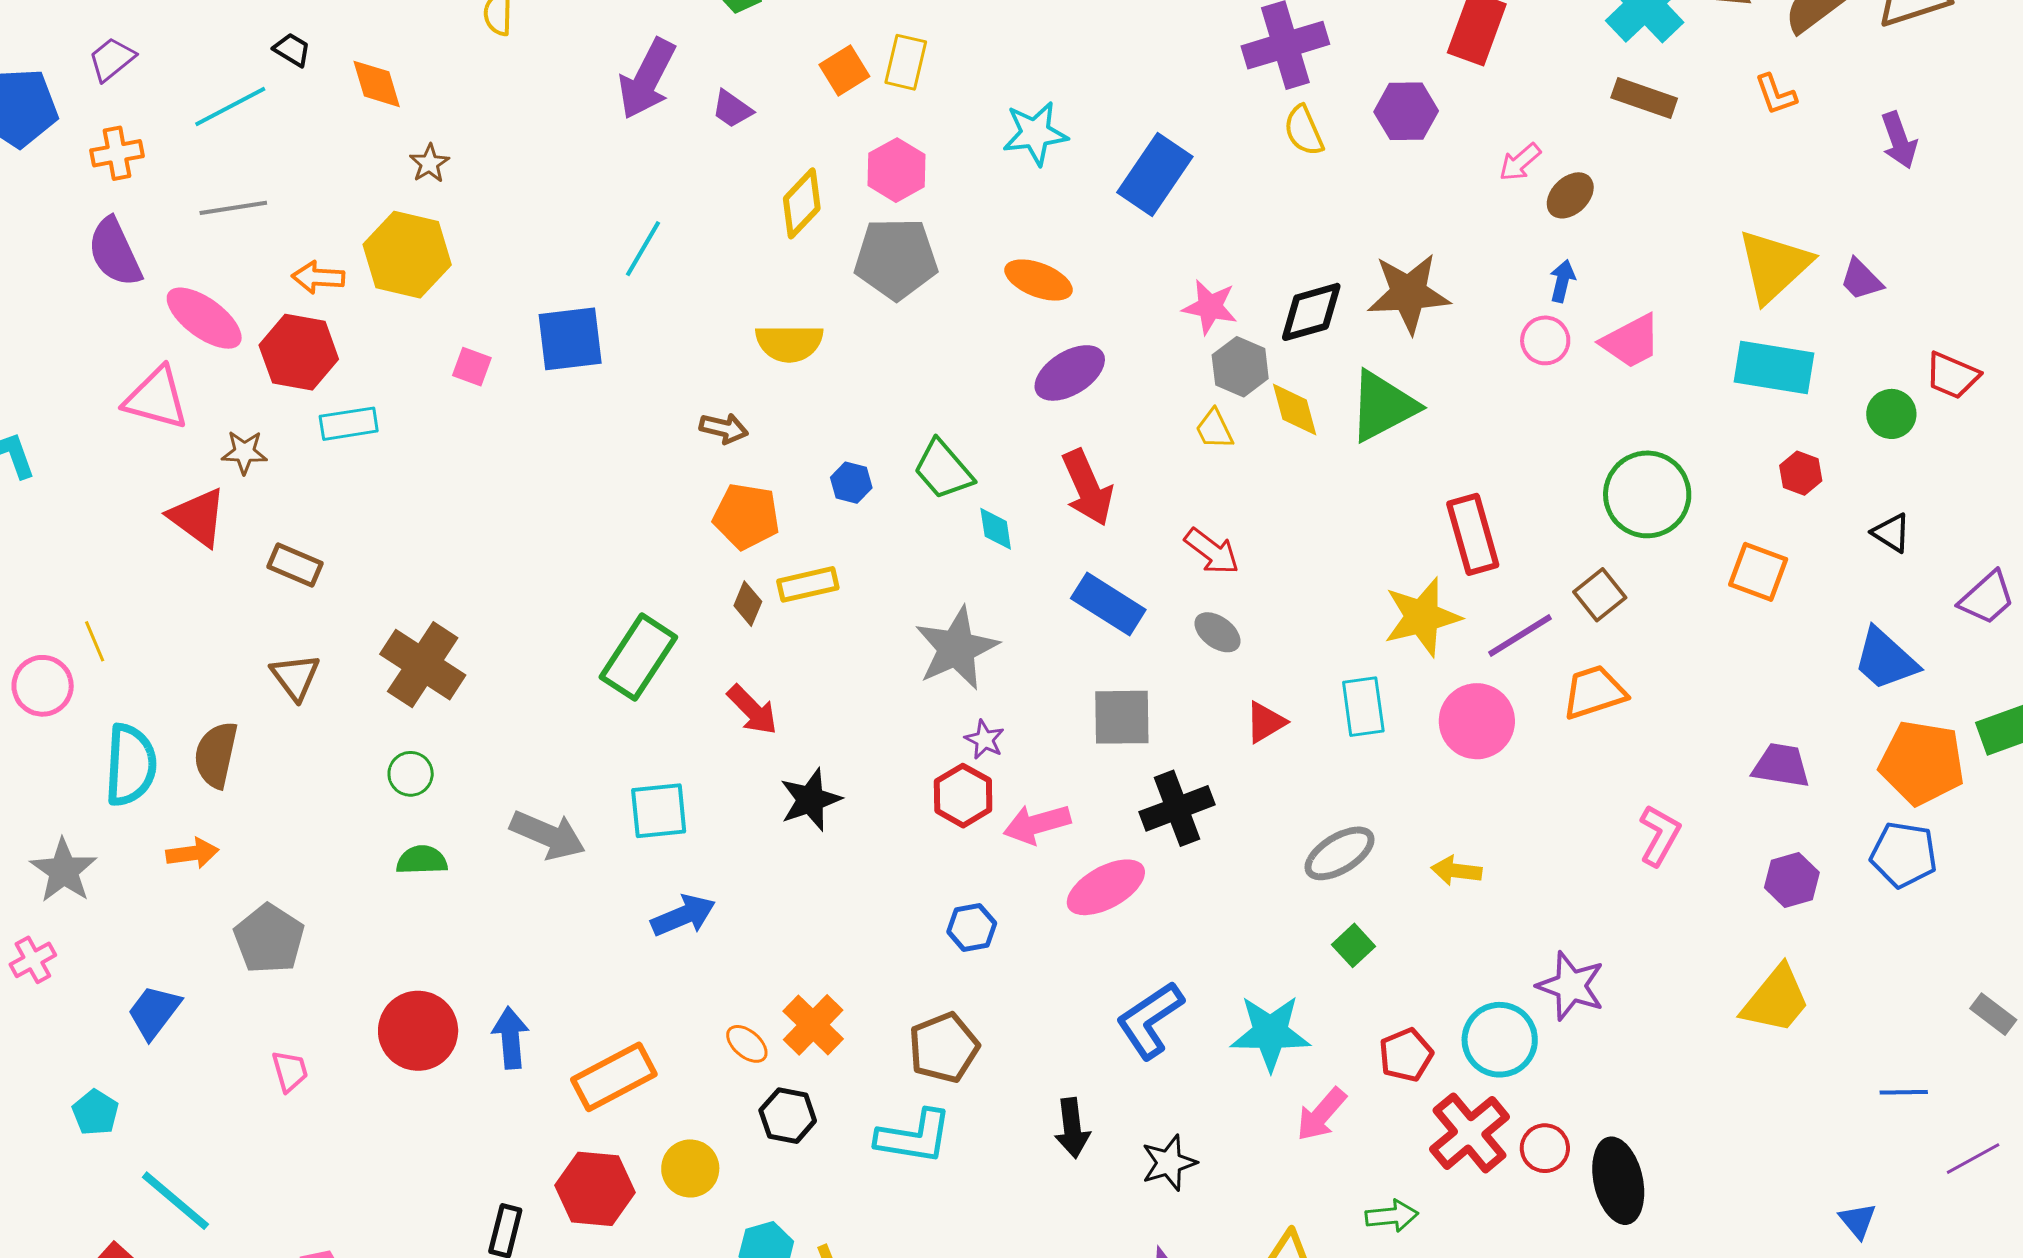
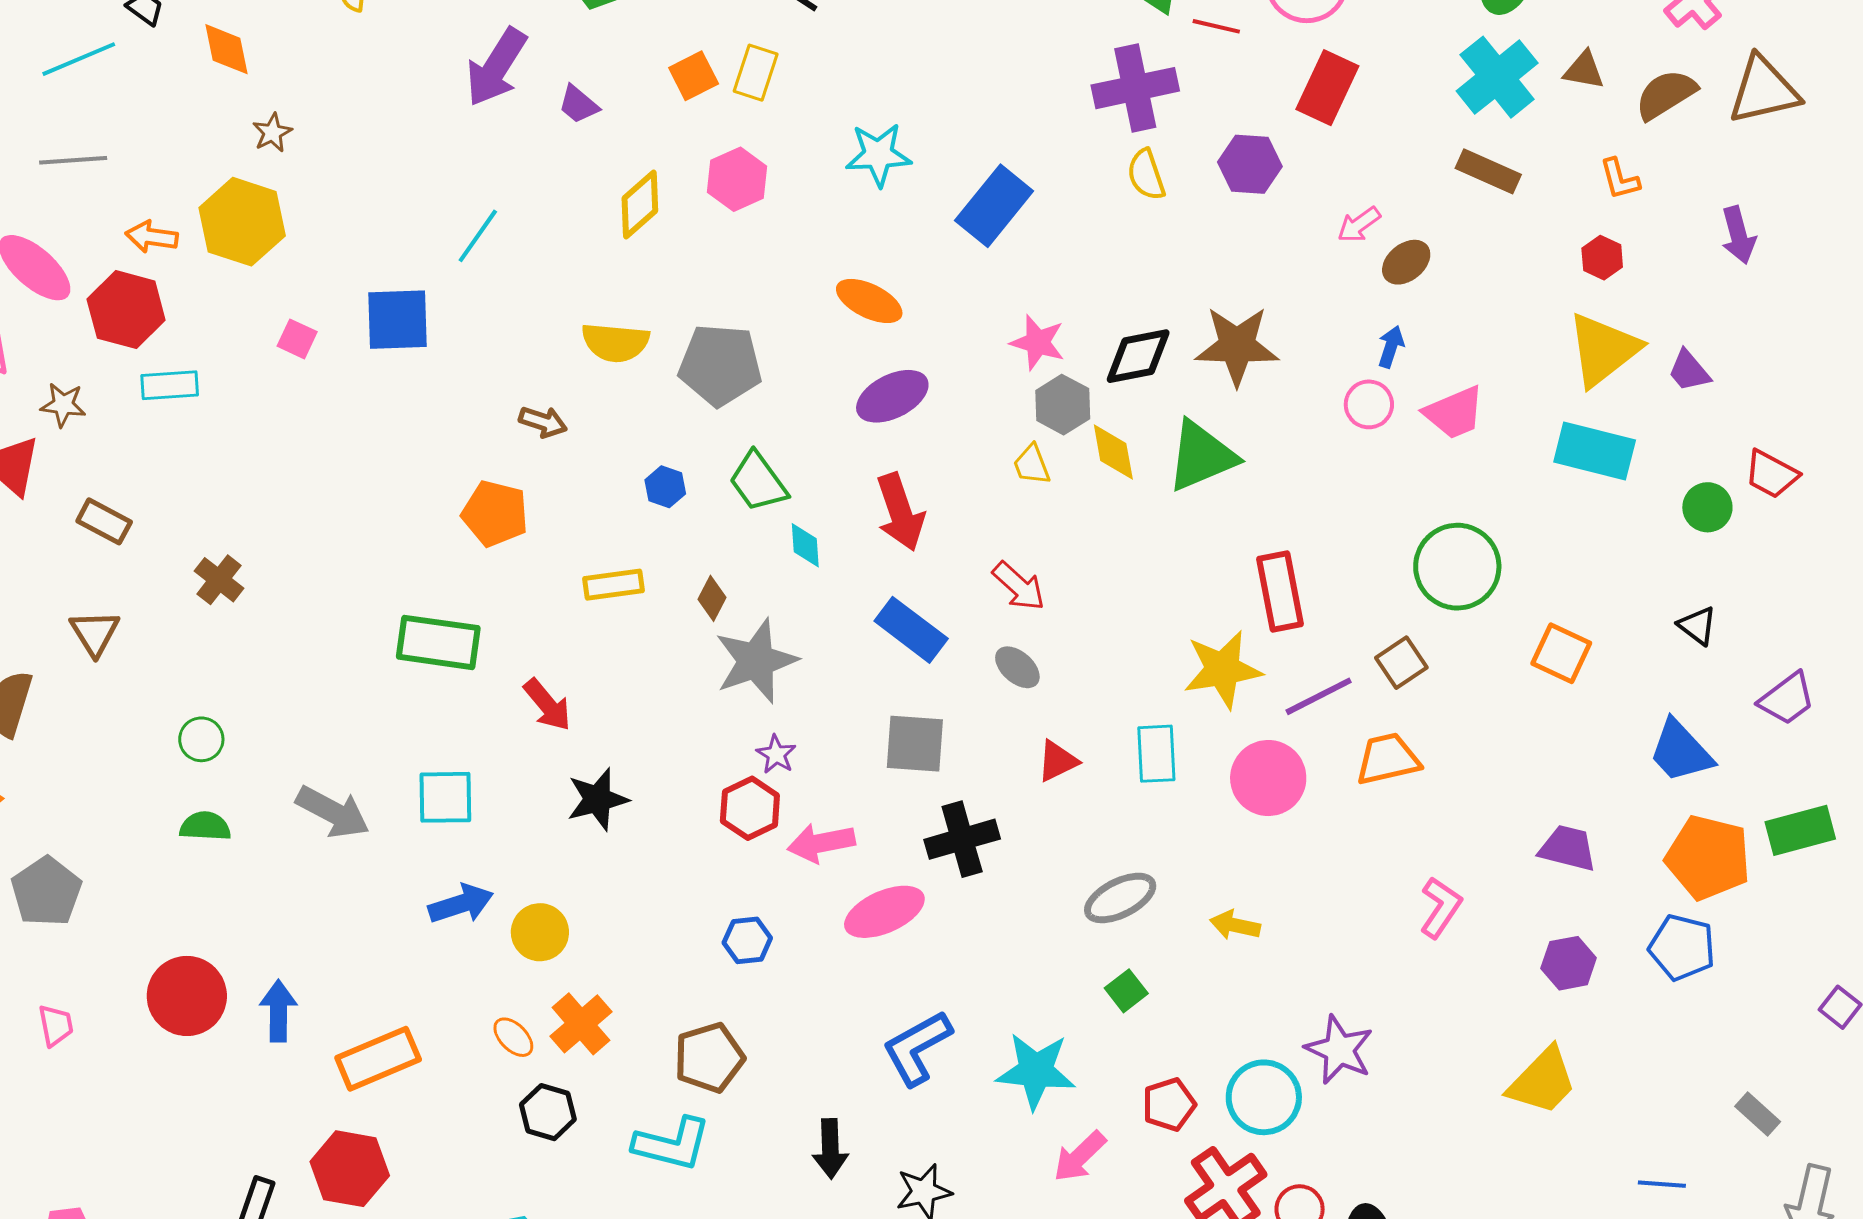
gray pentagon: (896, 259) -> (720, 365), moved
red hexagon: (1801, 473) -> (1602, 258), moved
orange pentagon: (746, 516) -> (495, 513), moved
brown diamond: (748, 604) -> (712, 598), moved
green rectangle: (638, 657) -> (438, 642), turned 60
brown cross: (423, 665) -> (219, 580), moved, size x0.6
yellow circle: (690, 1168) -> (540, 932), moved

